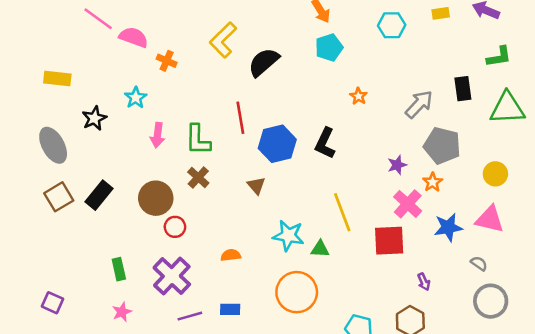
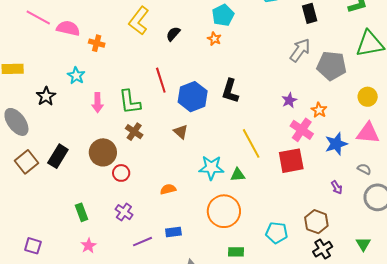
black semicircle: (264, 62) -> (173, 34), size x0.6
black rectangle: (463, 89) -> (310, 13), moved
orange star: (358, 96) -> (214, 39), moved
gray pentagon: (442, 146) -> (332, 66), moved
purple cross: (172, 276) -> (124, 212), size x0.6
purple arrow: (424, 282) -> (337, 187), moved

